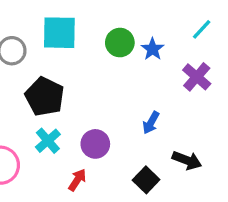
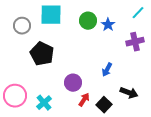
purple cross: (197, 77) -> (135, 42), turned 36
cyan cross: (48, 141) -> (44, 103), moved
red arrow: (77, 180) -> (84, 100), moved

